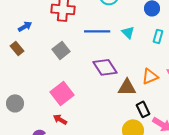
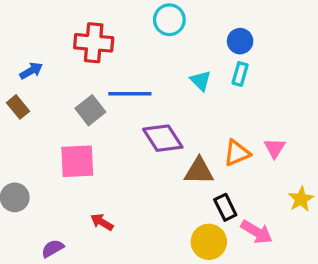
blue line: (97, 31) -> (130, 94), moved
cyan rectangle: (158, 36) -> (240, 74), moved
pink square: (62, 93) -> (77, 161), moved, turned 35
red arrow: (60, 119) -> (102, 222), moved

